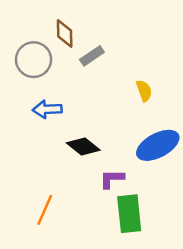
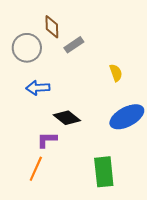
purple L-shape: (112, 179) -> (47, 140), moved

